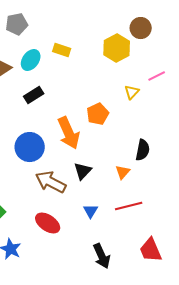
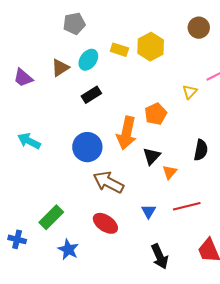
yellow hexagon: (117, 48) -> (151, 47), moved
orange arrow: (69, 133) -> (126, 133), turned 36
black triangle: (83, 171) -> (152, 156), moved
orange triangle: (123, 172) -> (170, 172), moved

